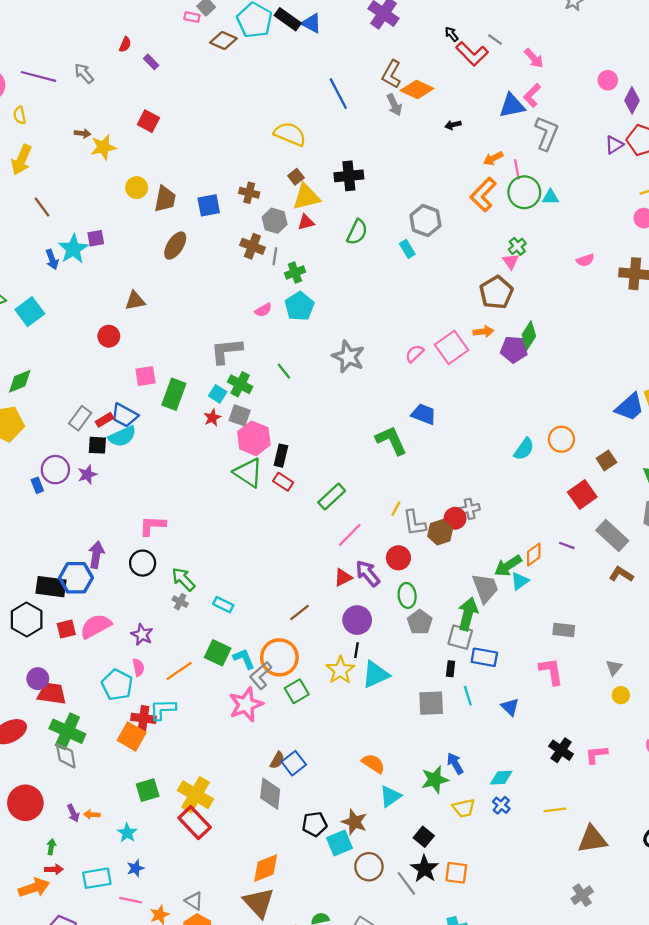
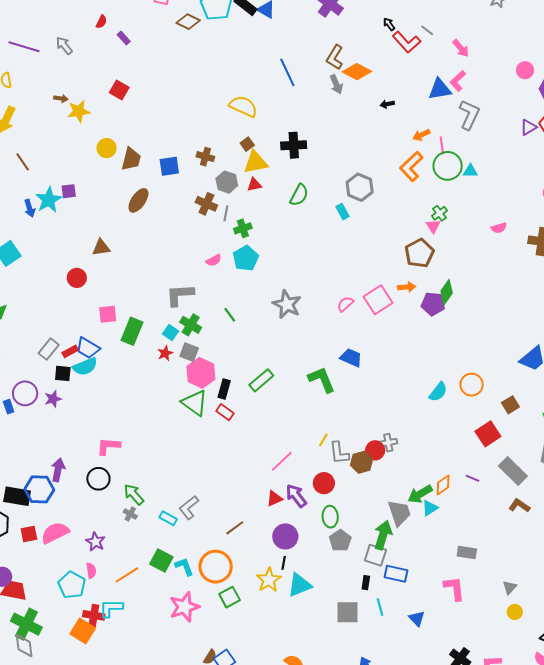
green rectangle: (332, 497) -> (261, 380), moved
gray L-shape: (261, 676) -> (189, 508), moved

